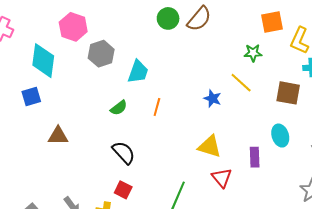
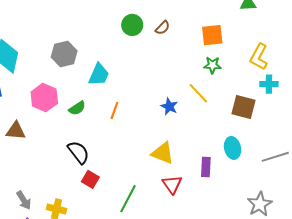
brown semicircle: (199, 19) -> (163, 28), size x0.6
orange square: (272, 22) -> (212, 35), moved
pink hexagon: (73, 27) -> (44, 98), moved
red square: (123, 190) -> (90, 179), moved

